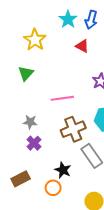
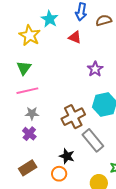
cyan star: (68, 19) -> (50, 19), moved
pink line: (62, 98) -> (27, 91), moved
purple cross: (34, 143) -> (29, 134), moved

